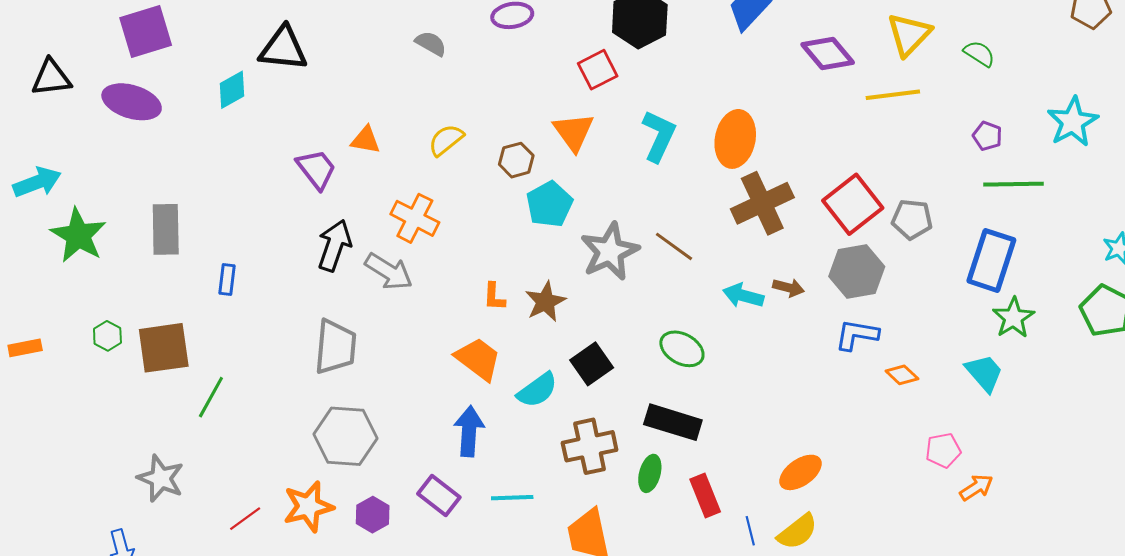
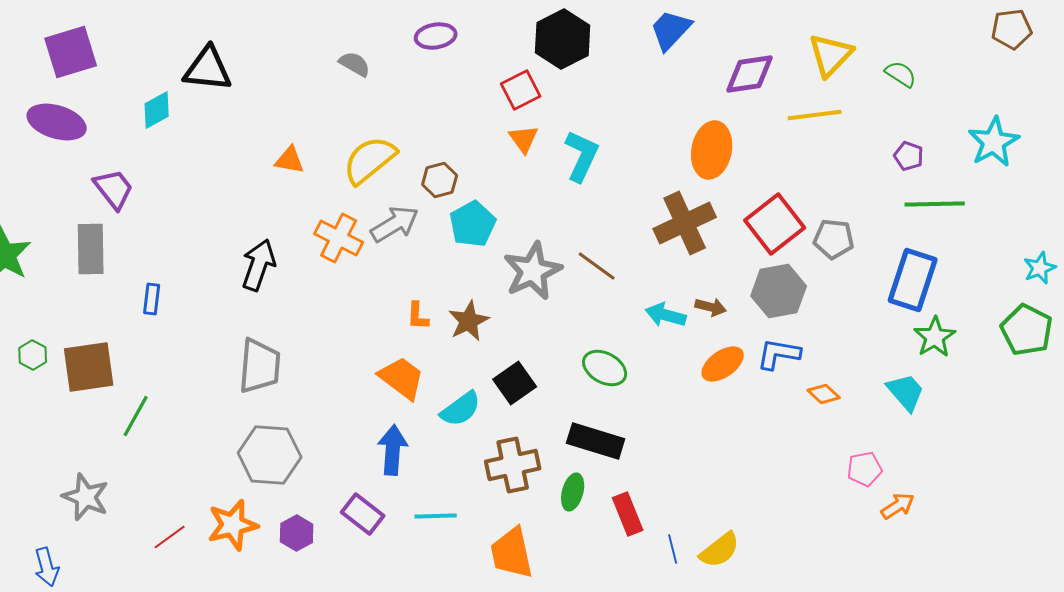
purple diamond: (828, 54) -> (750, 74), turned -58
orange triangle: (574, 132) -> (524, 139), moved, size x0.7
orange ellipse: (735, 139) -> (712, 150), moved
yellow semicircle: (446, 140) -> (370, 160), size x1.5
purple trapezoid: (316, 169) -> (114, 189), moved
gray arrow: (389, 272) -> (395, 224), moved, turned -63
orange ellipse: (801, 472) -> (723, 364), moved

